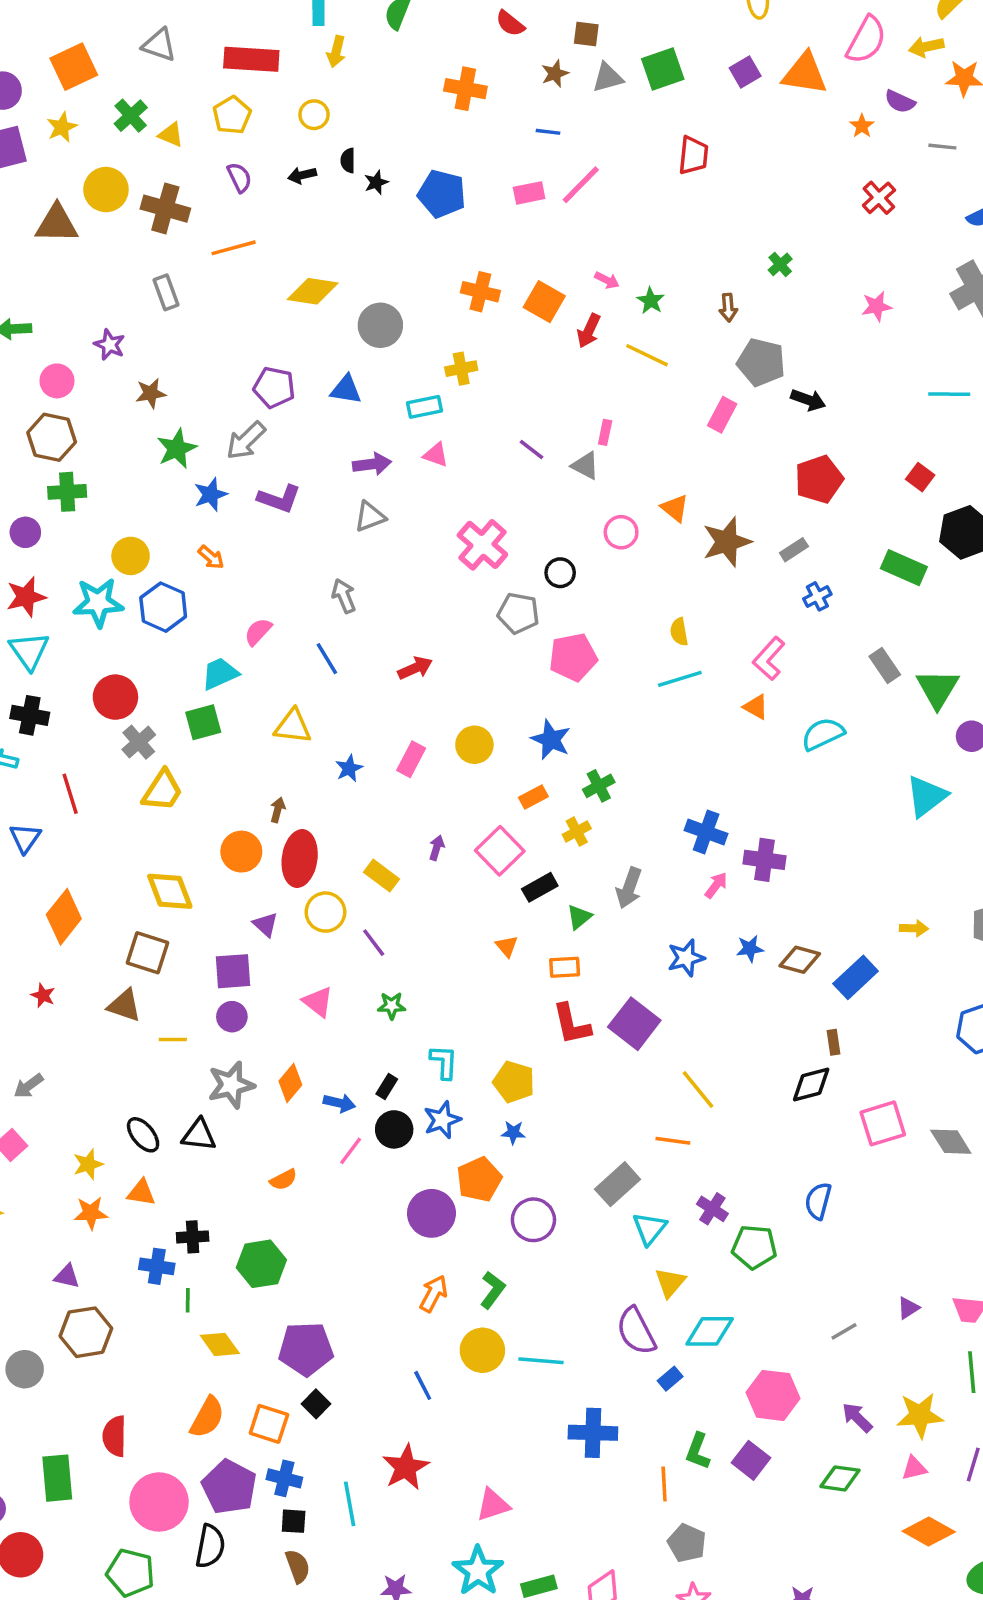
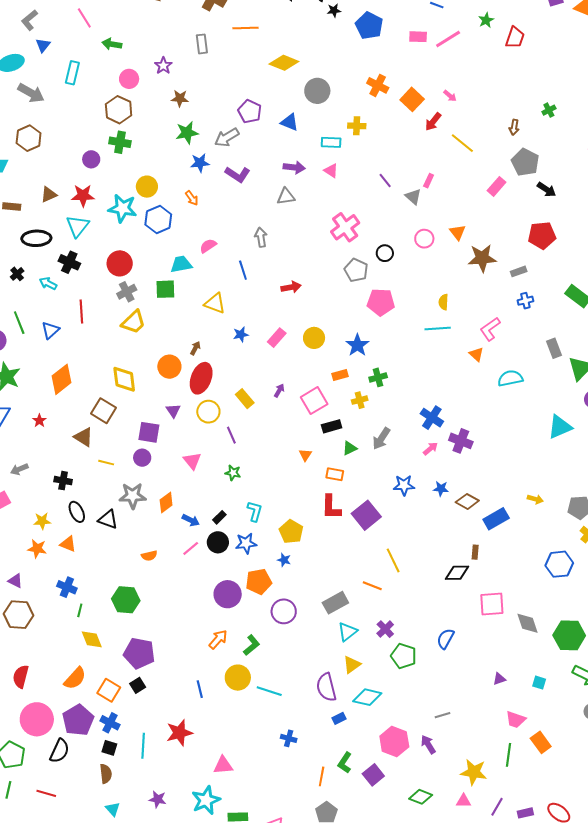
green star: (651, 301) -> (486, 20), moved
black cross: (193, 1237) -> (63, 481), moved
purple triangle: (908, 1308) -> (499, 679), moved
purple arrow: (857, 1417) -> (428, 744), moved
blue cross: (593, 1433) -> (289, 738), size x0.6

